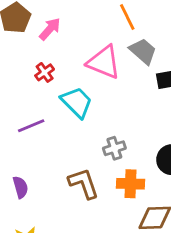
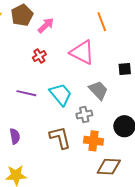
gray trapezoid: (143, 51) -> (98, 90), moved
cyan trapezoid: (77, 102) -> (61, 94), moved
purple line: (31, 126) -> (26, 93), turned 30

